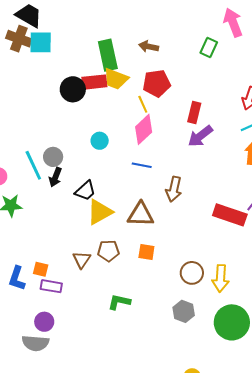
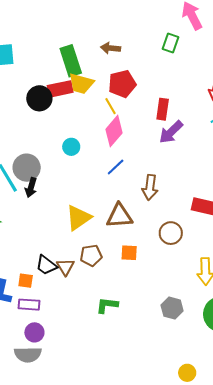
gray circle: (53, 157) -> (27, 168), size x1.4
blue line: (142, 165) -> (116, 167), turned -48
black trapezoid: (85, 191) -> (46, 265), moved, turned 85
brown circle: (192, 273) -> (171, 233), moved
purple rectangle: (51, 286) -> (29, 305), moved

